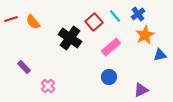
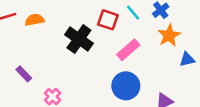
orange semicircle: (33, 22) -> (35, 20), turned 119
red square: (94, 22) -> (108, 20), turned -30
blue circle: (109, 77) -> (126, 86), size x1.5

